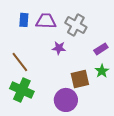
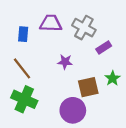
blue rectangle: (24, 20) -> (23, 34), moved
purple star: (59, 48) -> (65, 62), moved
purple rectangle: (101, 49) -> (104, 47), moved

